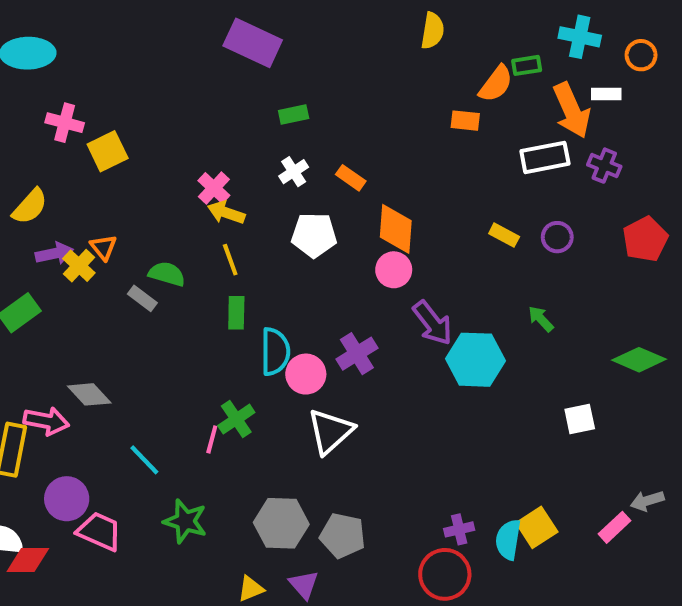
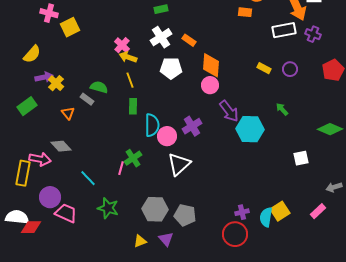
white cross: (294, 172) -> (161, 37), size x1.5
orange triangle: (103, 247) -> (68, 113), moved
gray arrow: (647, 501) -> (334, 187), moved

